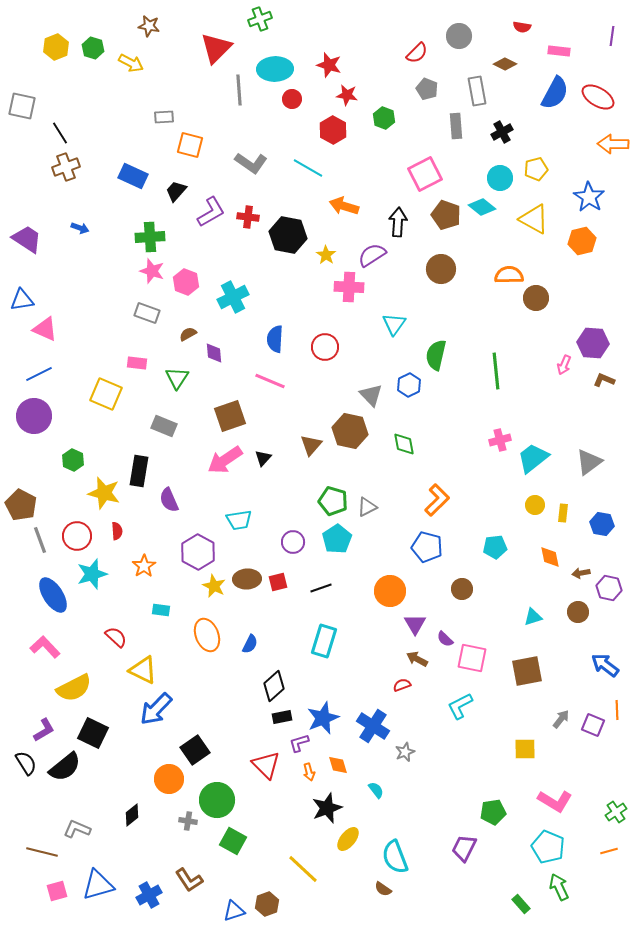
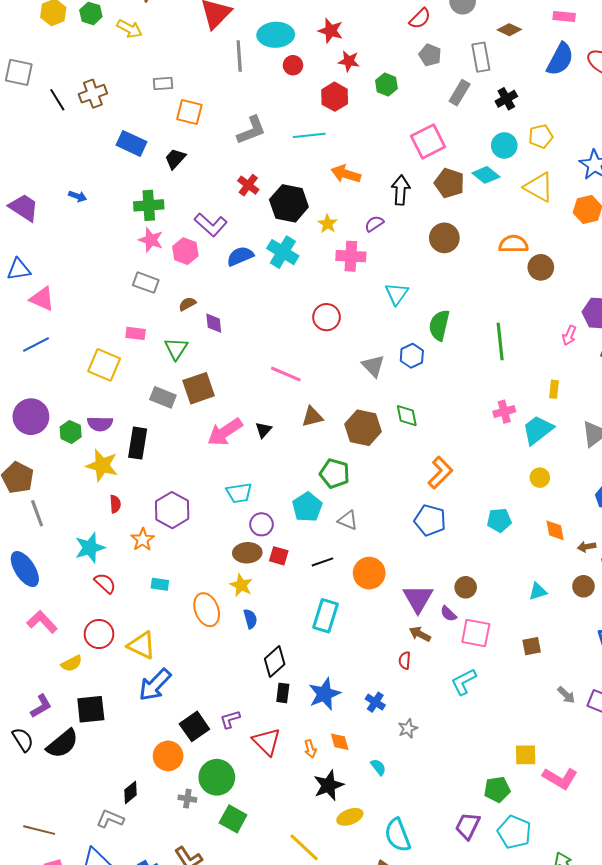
gray rectangle: (456, 126) -> (460, 93), turned 35
gray L-shape: (251, 163) -> (251, 130), turned -56
brown cross: (66, 167) -> (93, 94), moved
cyan line: (308, 168) -> (309, 135), turned -36
purple L-shape: (211, 212) -> (211, 225), moved, turned 72
red cross: (248, 217) -> (248, 185), turned 30
purple semicircle: (372, 255) -> (374, 224), size x0.7
cyan cross: (233, 297) -> (283, 252), moved, turned -32
blue semicircle: (275, 339) -> (240, 256), moved, turned 64
pink line: (270, 381) -> (286, 374), moved
purple circle: (34, 416) -> (31, 417), moved
brown square: (230, 416) -> (199, 388), moved
brown hexagon: (350, 431) -> (363, 428), moved
brown triangle: (311, 445) -> (312, 417), turned 35
purple semicircle: (169, 500) -> (100, 424), moved, turned -65
gray triangle: (367, 507) -> (348, 520), moved, turned 50
yellow rectangle: (563, 513) -> (554, 389), moved
red circle: (77, 536) -> (99, 634), moved
cyan pentagon: (337, 539) -> (307, 507), moved
purple circle: (293, 542) -> (261, 524), moved
purple hexagon: (198, 552) -> (172, 510), moved
red square: (278, 582) -> (279, 556), turned 30
yellow star: (214, 586) -> (241, 585), moved
brown circle: (462, 589) -> (466, 587), moved
orange circle: (390, 591) -> (369, 573), moved
blue ellipse: (53, 595) -> (25, 569), moved
purple triangle: (415, 624) -> (418, 598), size x1.4
red semicircle: (116, 637) -> (105, 583), moved
blue semicircle: (250, 644) -> (250, 619), turned -42
brown square: (527, 671) -> (532, 646), size x0.6
red semicircle: (402, 685) -> (405, 660), turned -66
yellow semicircle: (74, 688) -> (72, 663), size x0.6
black rectangle: (282, 717) -> (283, 693), turned -72
gray arrow: (561, 719) -> (566, 695), turned 96
blue cross: (373, 726) -> (375, 702), size x0.6
black square: (93, 733) -> (91, 709), turned -32
purple L-shape: (299, 743) -> (230, 719), moved
yellow square: (525, 749) -> (526, 755), moved
gray L-shape: (77, 829) -> (110, 819), moved
yellow ellipse: (348, 839) -> (350, 817), turned 30
cyan pentagon: (548, 847) -> (514, 832), moved

